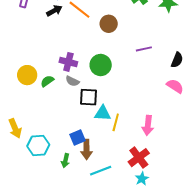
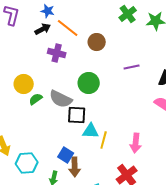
purple cross: (68, 62) -> (57, 53), moved
yellow circle: (27, 75) -> (24, 84), moved
gray semicircle: (72, 81) -> (61, 99), size x1.6
blue square: (77, 137) -> (66, 155), turned -35

